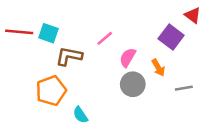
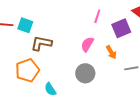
purple square: (171, 37) -> (121, 28), turned 30
pink line: (105, 38) -> (97, 16), moved, turned -32
gray circle: (133, 84) -> (85, 73), moved

